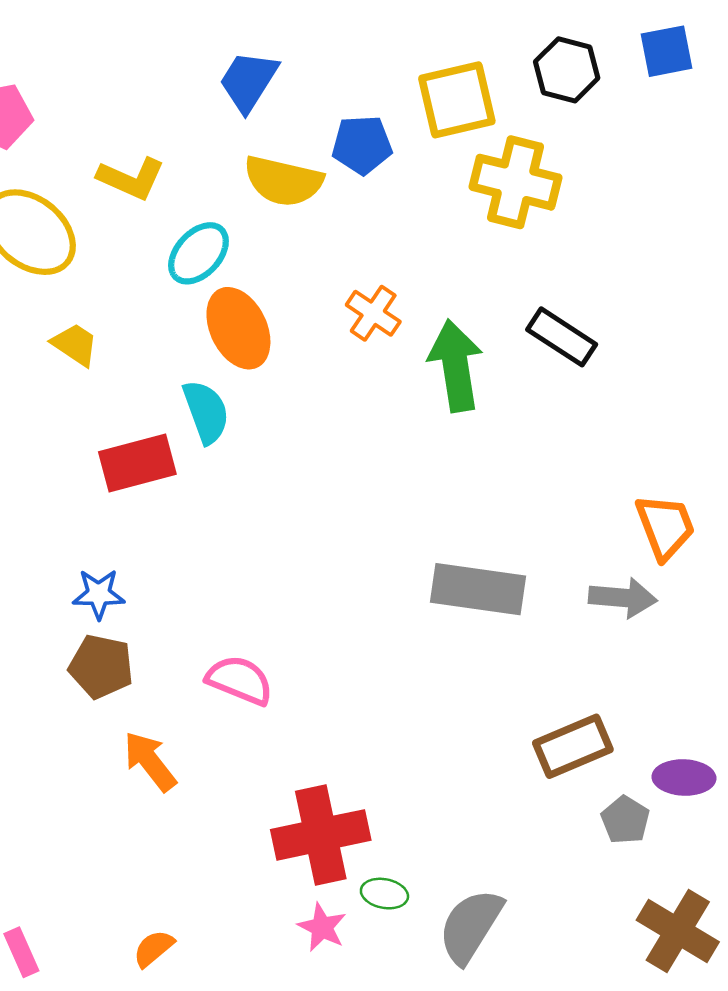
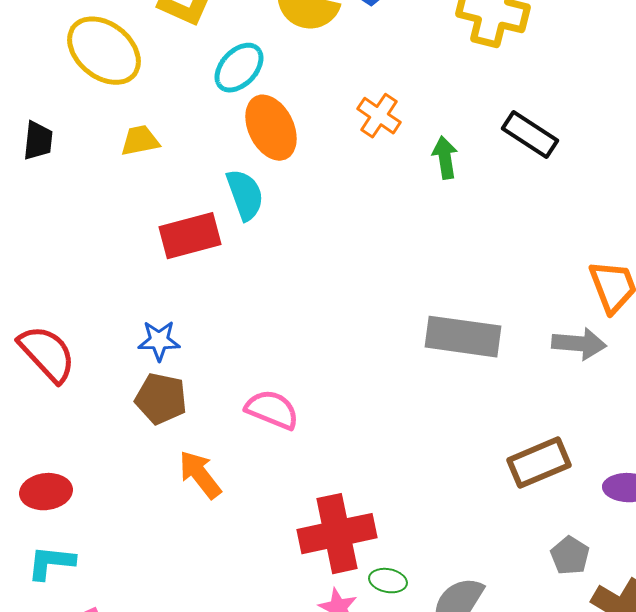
yellow trapezoid: (75, 344) -> (140, 141), turned -45
green arrow: (456, 366) -> (445, 158), size x0.6
gray pentagon: (625, 820) -> (570, 556), moved

